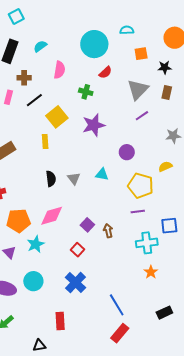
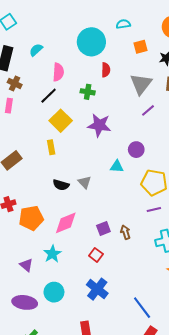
red semicircle: (105, 72) -> (106, 70), turned -40
brown cross: (24, 78) -> (15, 83), moved, turned 32
black line: (34, 100) -> (49, 96), moved
purple star: (94, 125) -> (99, 125), turned 30
cyan triangle: (102, 174) -> (117, 166), moved
black semicircle: (51, 179) -> (61, 185), turned 119
orange pentagon: (18, 221) -> (31, 218), moved
purple square: (87, 225) -> (103, 229), turned 32

